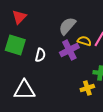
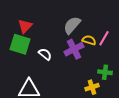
red triangle: (19, 17) -> (25, 26), moved
white semicircle: (40, 55) -> (45, 54), turned -64

